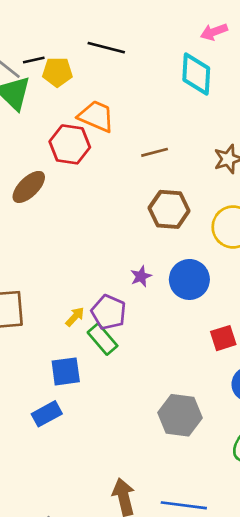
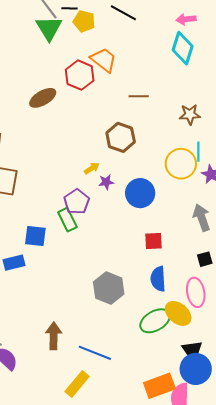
pink arrow: (214, 32) -> (186, 19), moved
brown hexagon: (169, 209) -> (121, 137), moved
yellow arrow: (75, 317) -> (92, 168), moved

